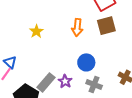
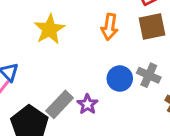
yellow star: (36, 31) -> (50, 29), size x1.5
gray cross: (94, 84) -> (149, 75), moved

